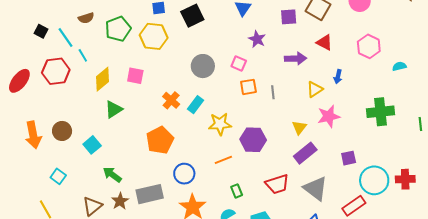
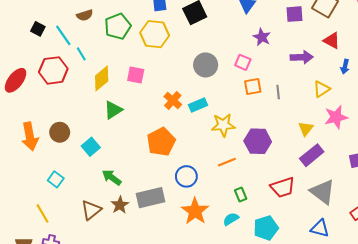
blue arrow: (338, 77) -> (345, 67), moved
cyan rectangle: (195, 105) -> (198, 105), turned 30

